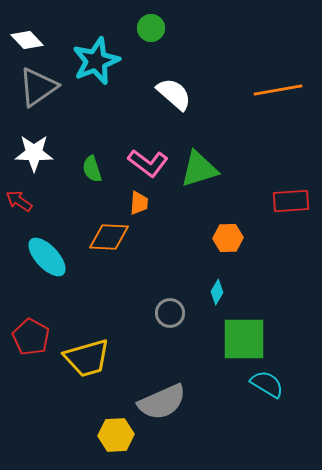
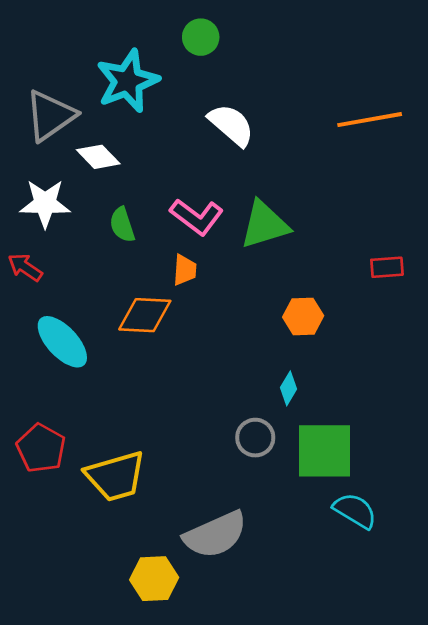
white diamond: (27, 40) -> (98, 157), moved
red rectangle: (291, 201) -> (387, 267), size x0.7
gray circle: (170, 313) -> (255, 438), moved

